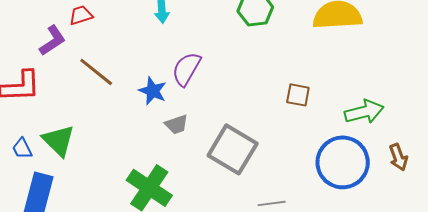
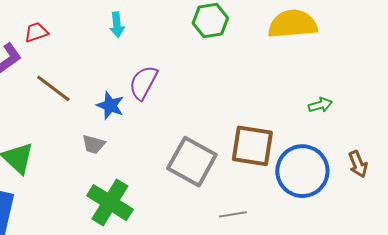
brown square: (298, 95) -> (252, 146), moved, size x1.8
green arrow: (364, 112) -> (320, 105), moved, size x0.6
gray trapezoid: (176, 124) -> (94, 144), moved, turned 35

